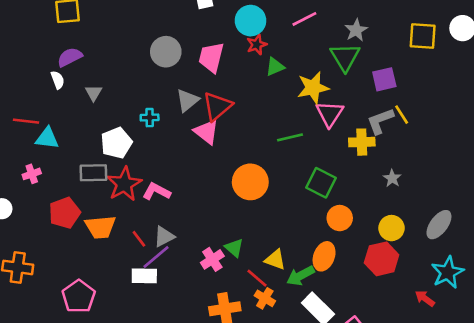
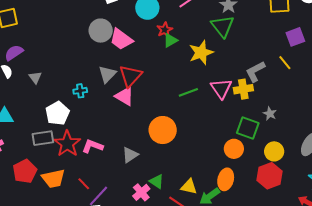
red star: (257, 45) -> (165, 30), moved
gray circle: (166, 52) -> (101, 31), moved
pink trapezoid: (211, 57) -> (121, 39), turned -60
purple square: (384, 79) -> (295, 37), moved
pink triangle: (330, 114) -> (221, 88), moved
yellow line: (402, 115) -> (285, 63), moved
green square: (321, 183) -> (248, 128), moved
gray triangle: (164, 237) -> (130, 155), moved

